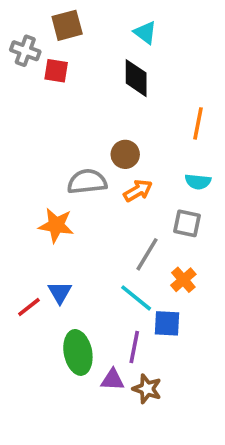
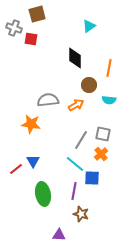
cyan triangle: (145, 33) -> (89, 26), moved, turned 48
black diamond: (136, 78) -> (75, 58), moved
brown circle: (125, 154) -> (89, 85), moved
gray square: (187, 223) -> (103, 134), moved
purple triangle: (112, 380) -> (59, 235), moved

